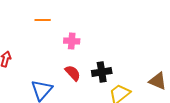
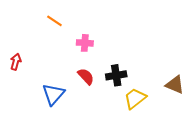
orange line: (43, 20) -> (54, 21), turned 35

